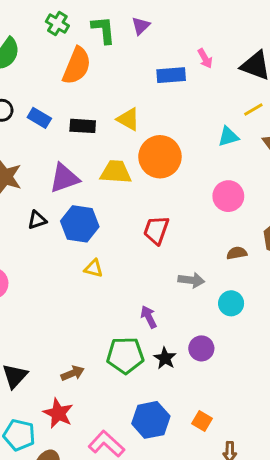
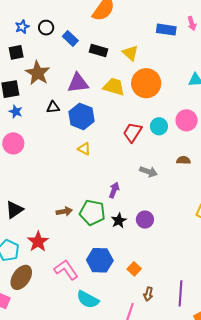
cyan circle: (231, 303) -> (159, 126), moved
purple arrow: (149, 317) -> (114, 190), turned 35
brown arrow: (73, 373) -> (64, 211), moved

